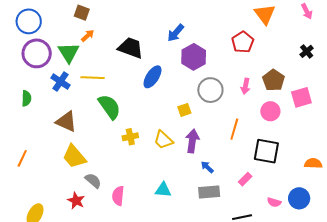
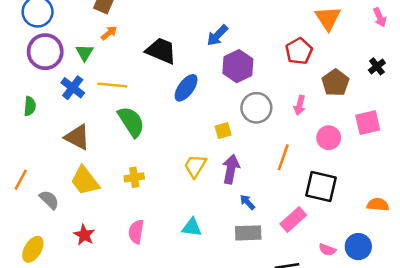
green triangle: (69, 53) -> (85, 53), size x0.7
brown pentagon: (274, 80) -> (335, 83), moved
yellow cross: (130, 137) -> (134, 177), moved
yellow trapezoid: (163, 140) -> (195, 166), turned 75
pink rectangle: (245, 179) -> (293, 219), size x1.5
gray semicircle: (93, 181) -> (49, 200), moved

